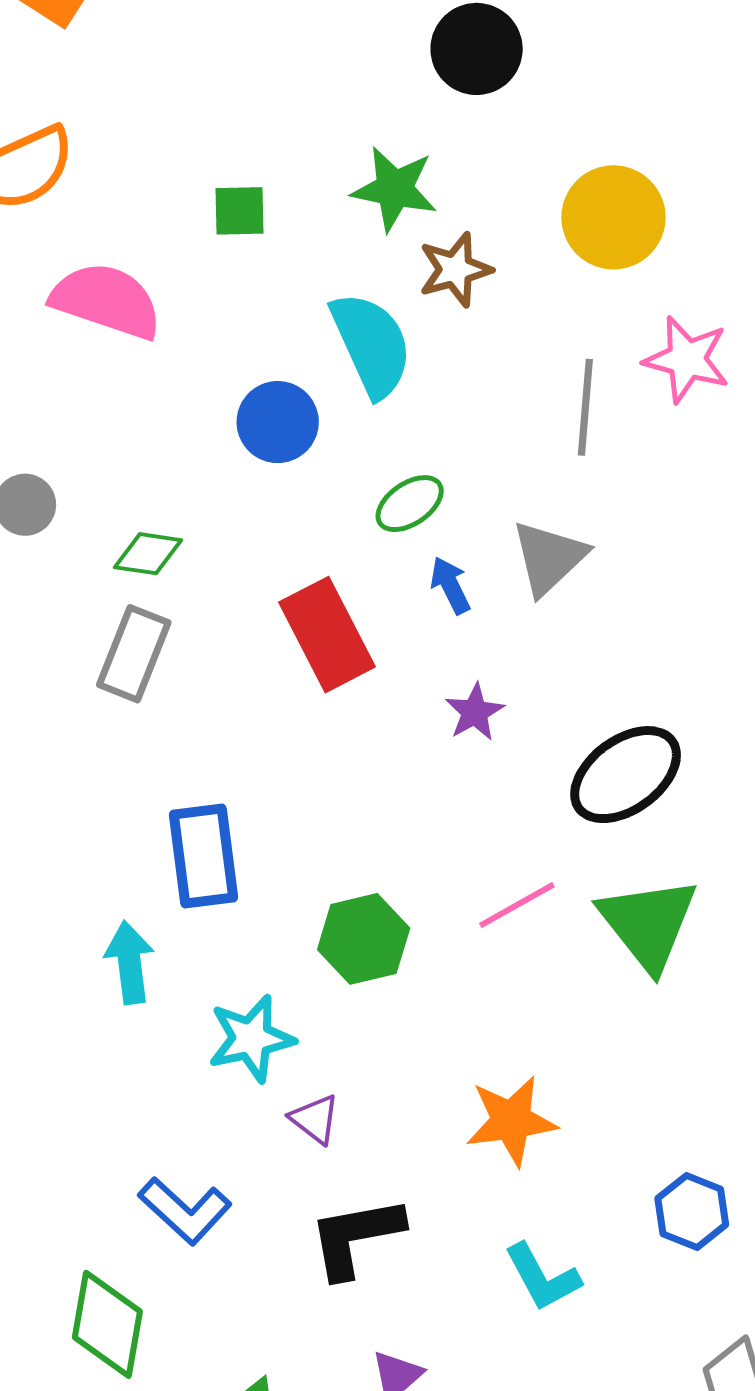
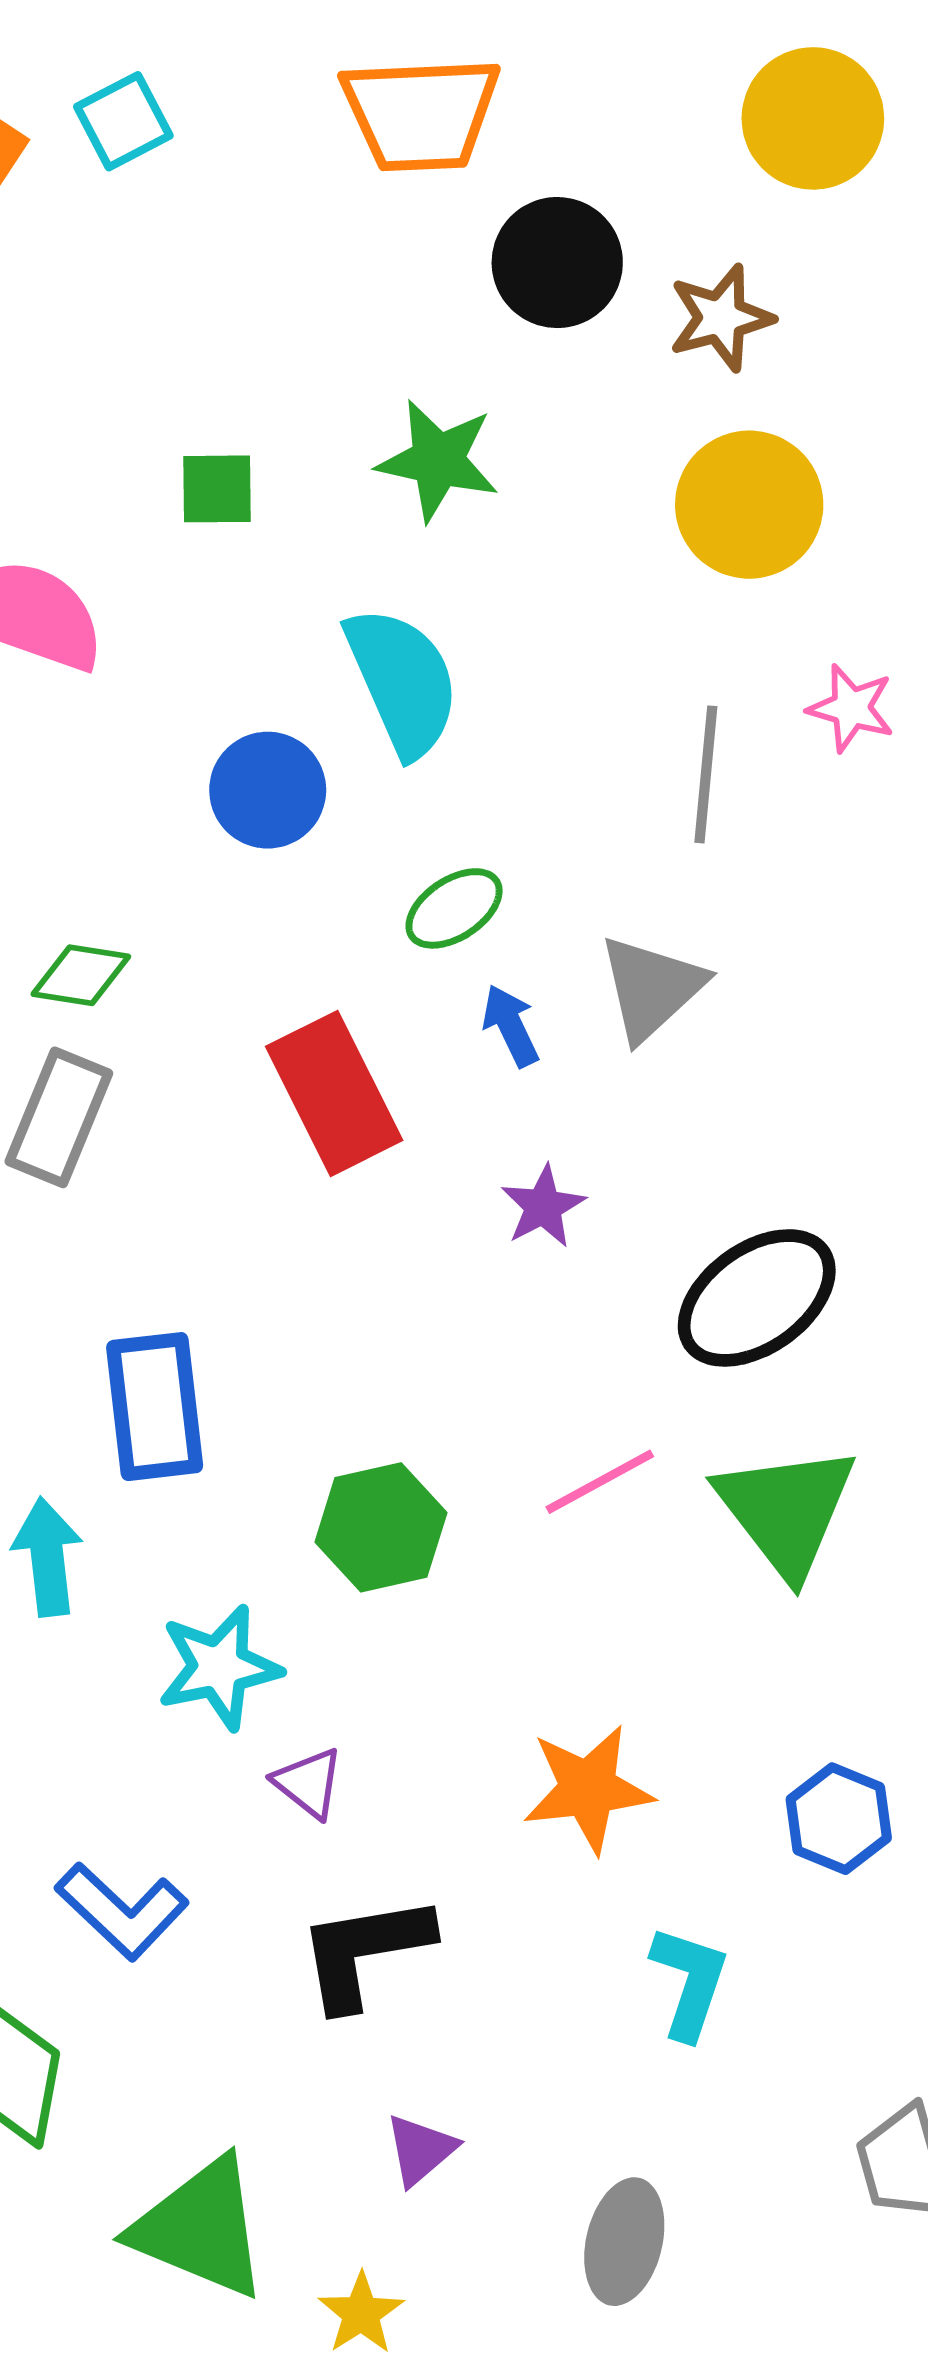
brown star: (455, 270) -> (721, 318), moved
pink star: (687, 359) -> (851, 708), size x0.7
blue hexagon: (692, 1212) -> (839, 1819), moved
cyan L-shape: (542, 1277) -> (689, 1982), moved, turned -134

